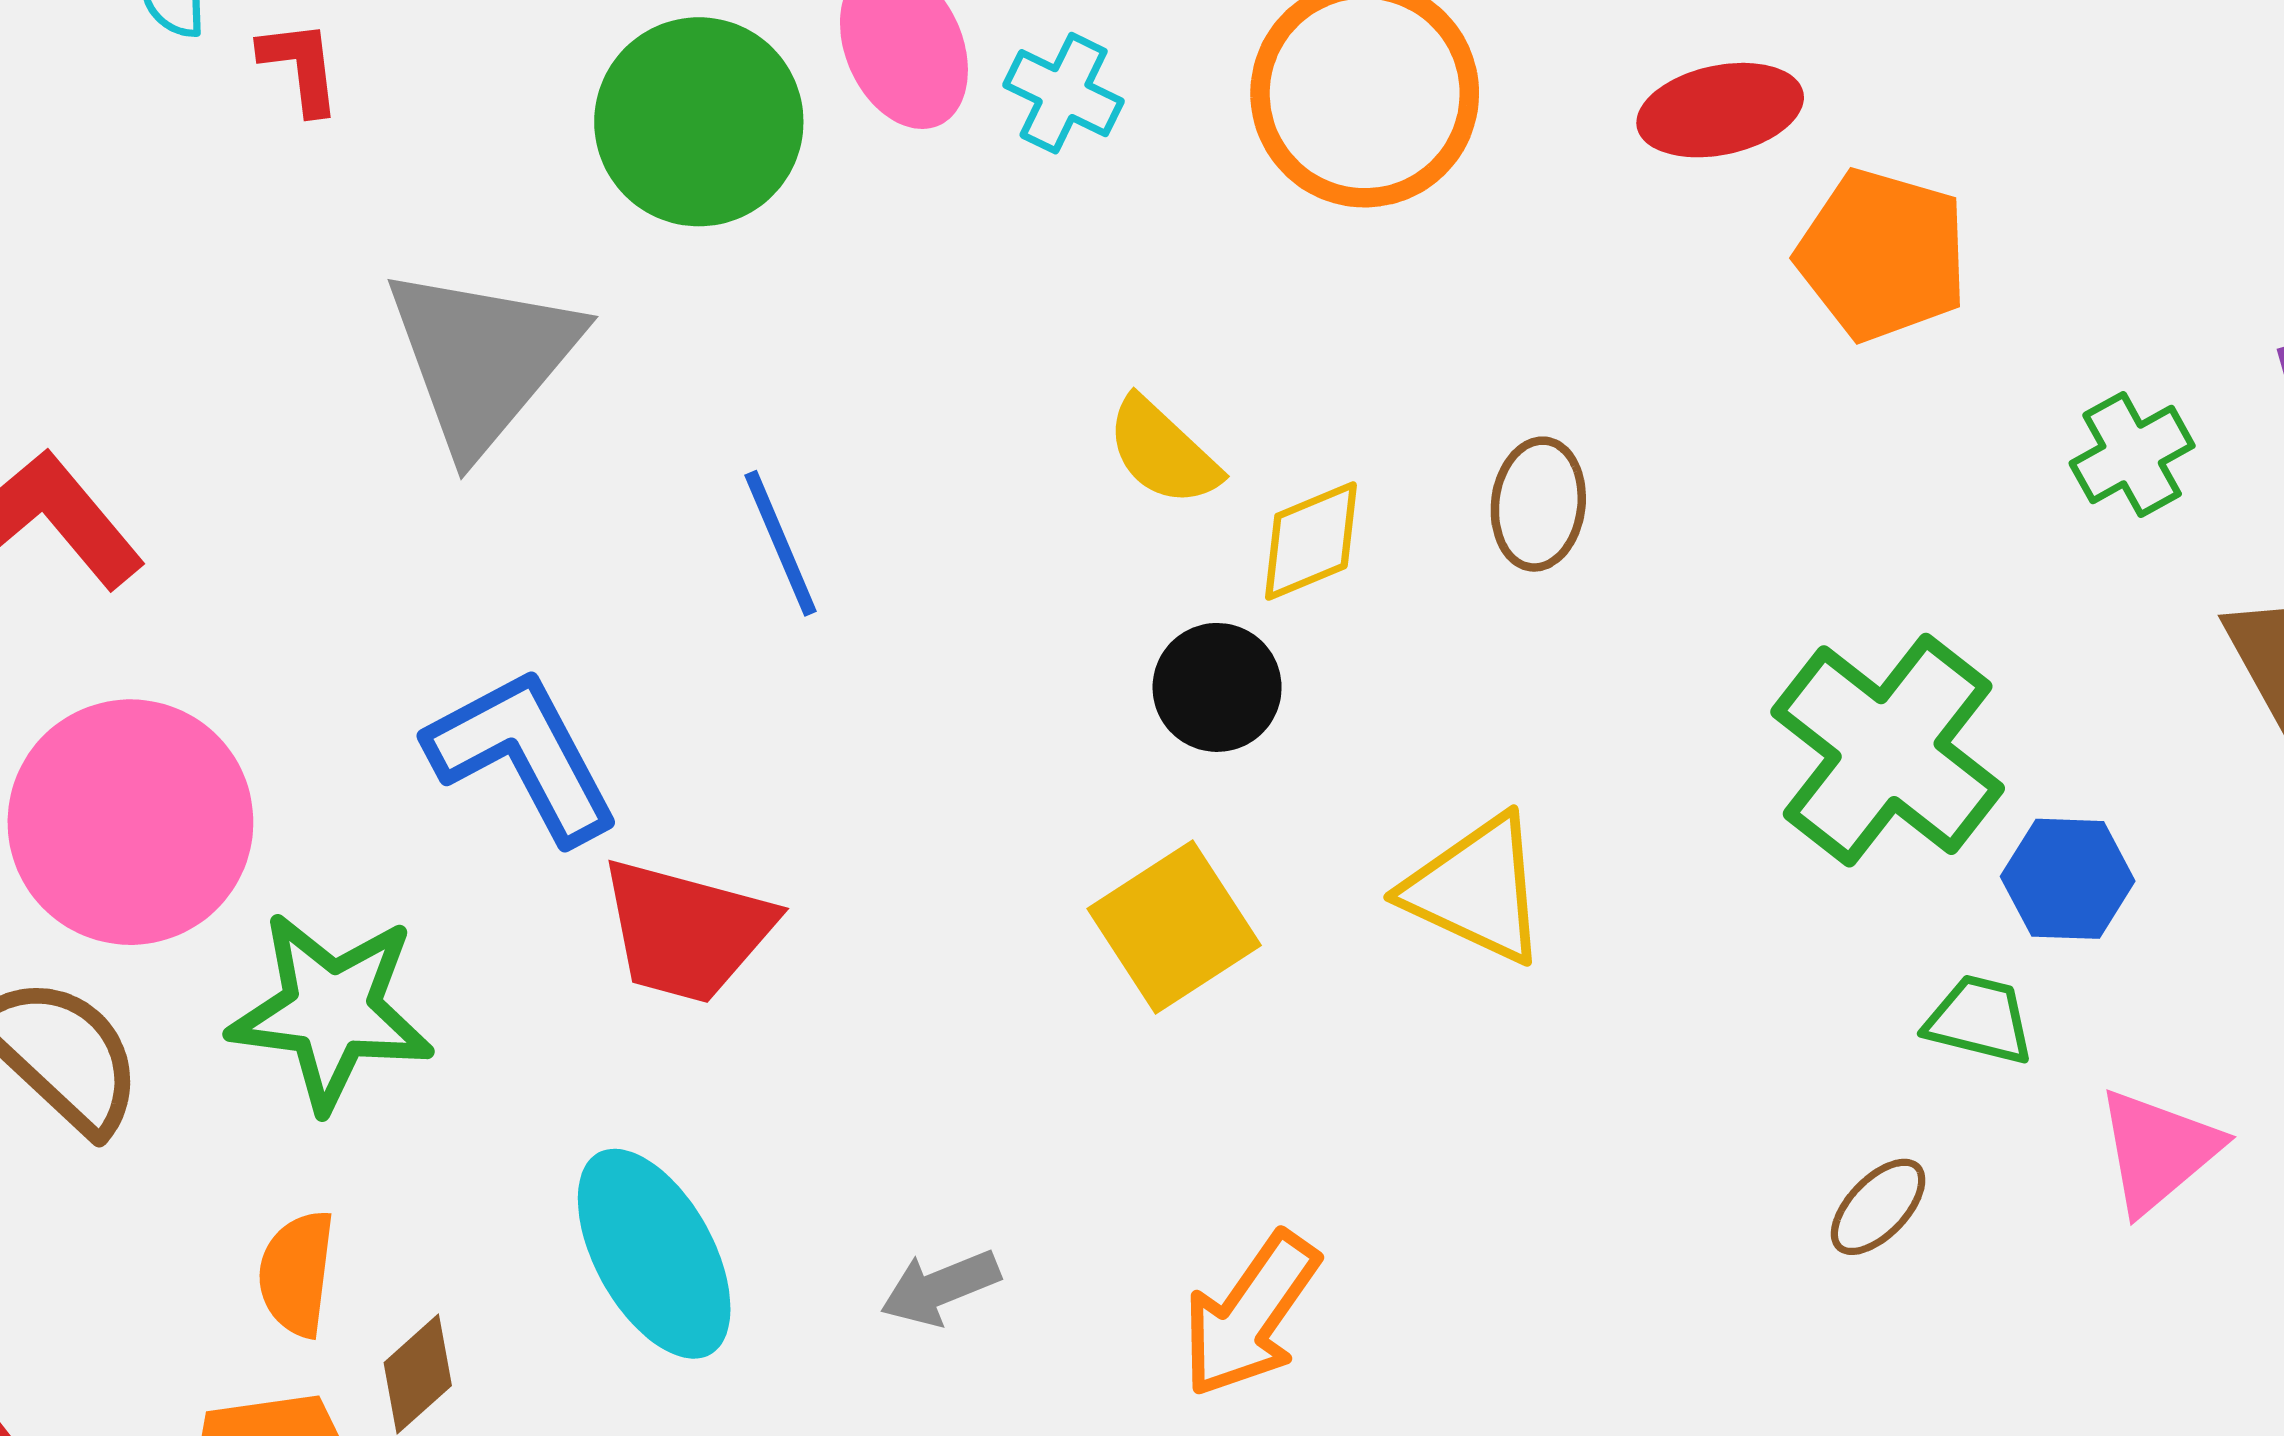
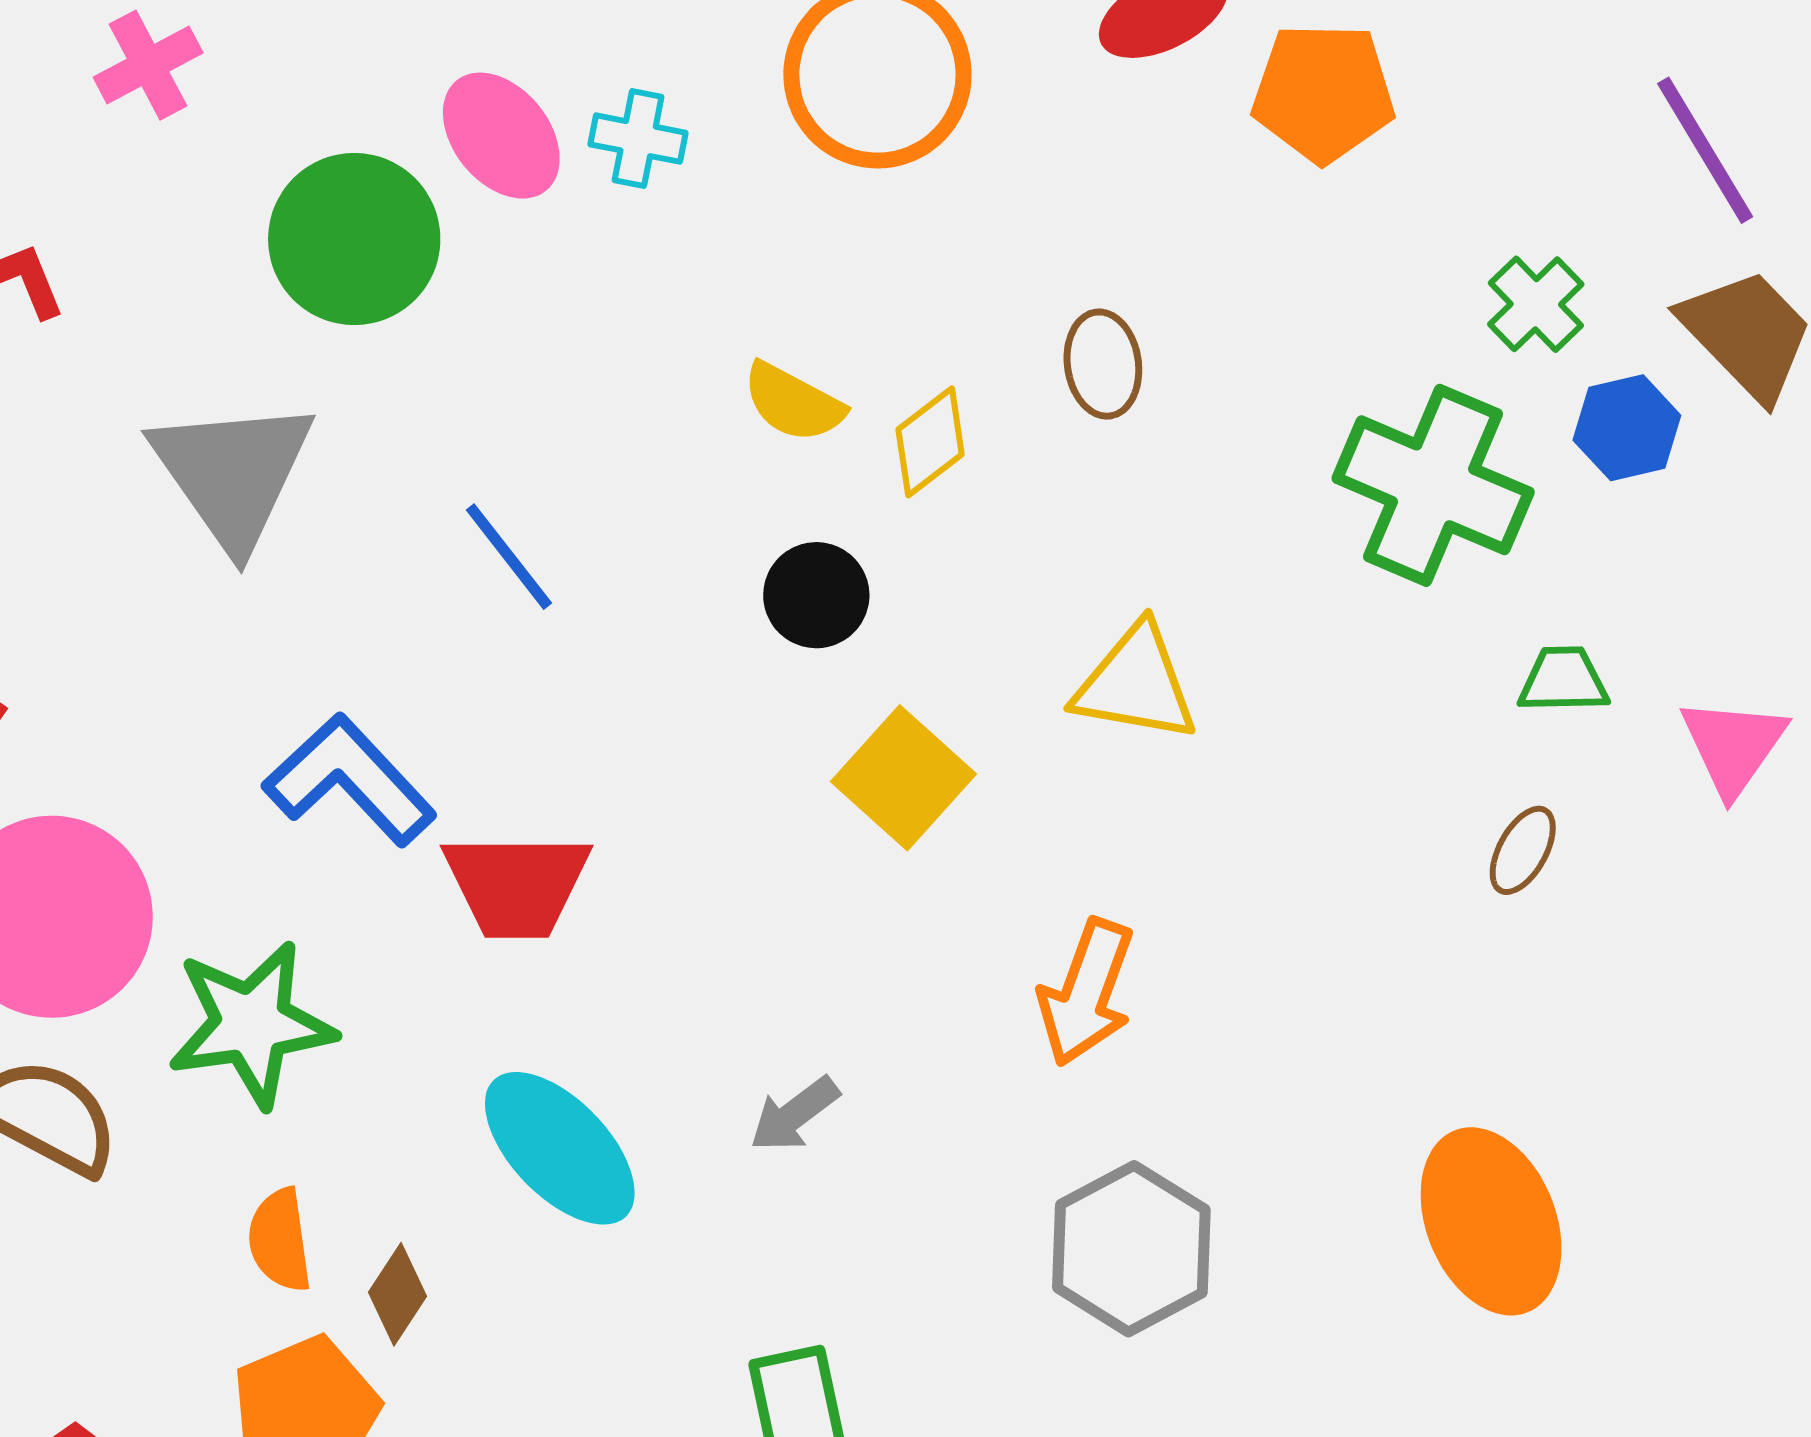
green cross: (2132, 455) -> (1536, 304), moved
black circle: (1217, 687) -> (816, 595), moved
blue hexagon: (2068, 879) -> (1627, 428), moved
orange arrow: (1250, 1315) -> (1086, 992), moved

